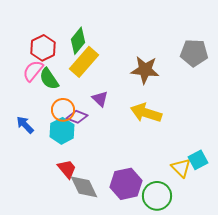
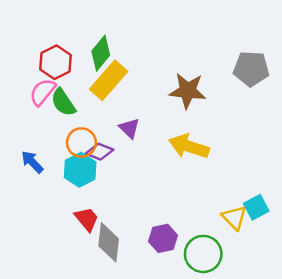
purple hexagon: (126, 184) -> (163, 238), size x0.7
gray diamond: (84, 187) -> (109, 242), turned 32

